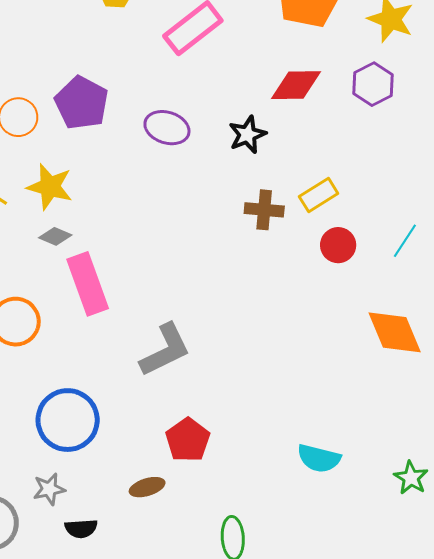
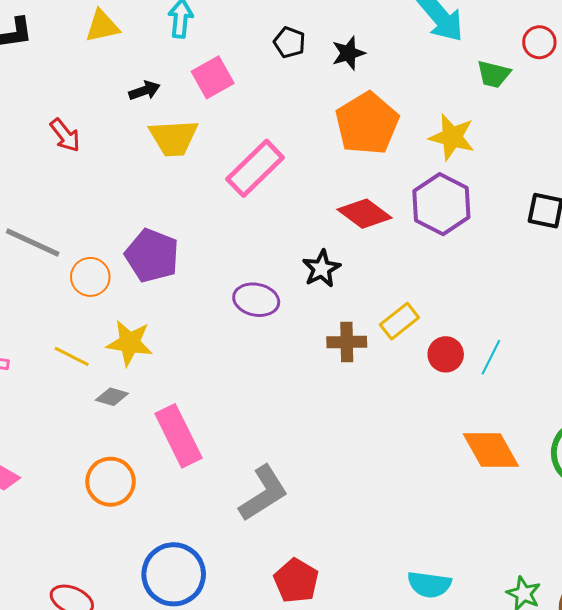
purple hexagon: (373, 84) -> (441, 204), size x1.4
red diamond: (296, 85) -> (364, 214), turned 44
purple ellipse: (167, 128) -> (256, 300), moved
gray diamond: (55, 236) -> (112, 397), moved
red circle: (338, 245) -> (446, 354), moved

